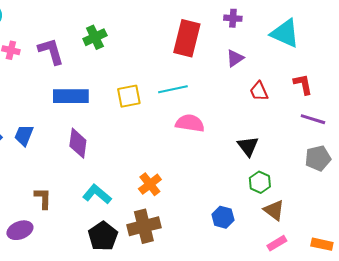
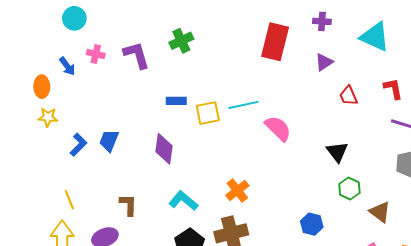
cyan line: (173, 89) -> (243, 105), moved
blue rectangle: (71, 96) -> (176, 101), moved, size x0.6
yellow square: (129, 96) -> (208, 113), moved
pink semicircle: (190, 123) -> (278, 128), turned 36
brown triangle: (274, 210) -> (380, 212), moved

